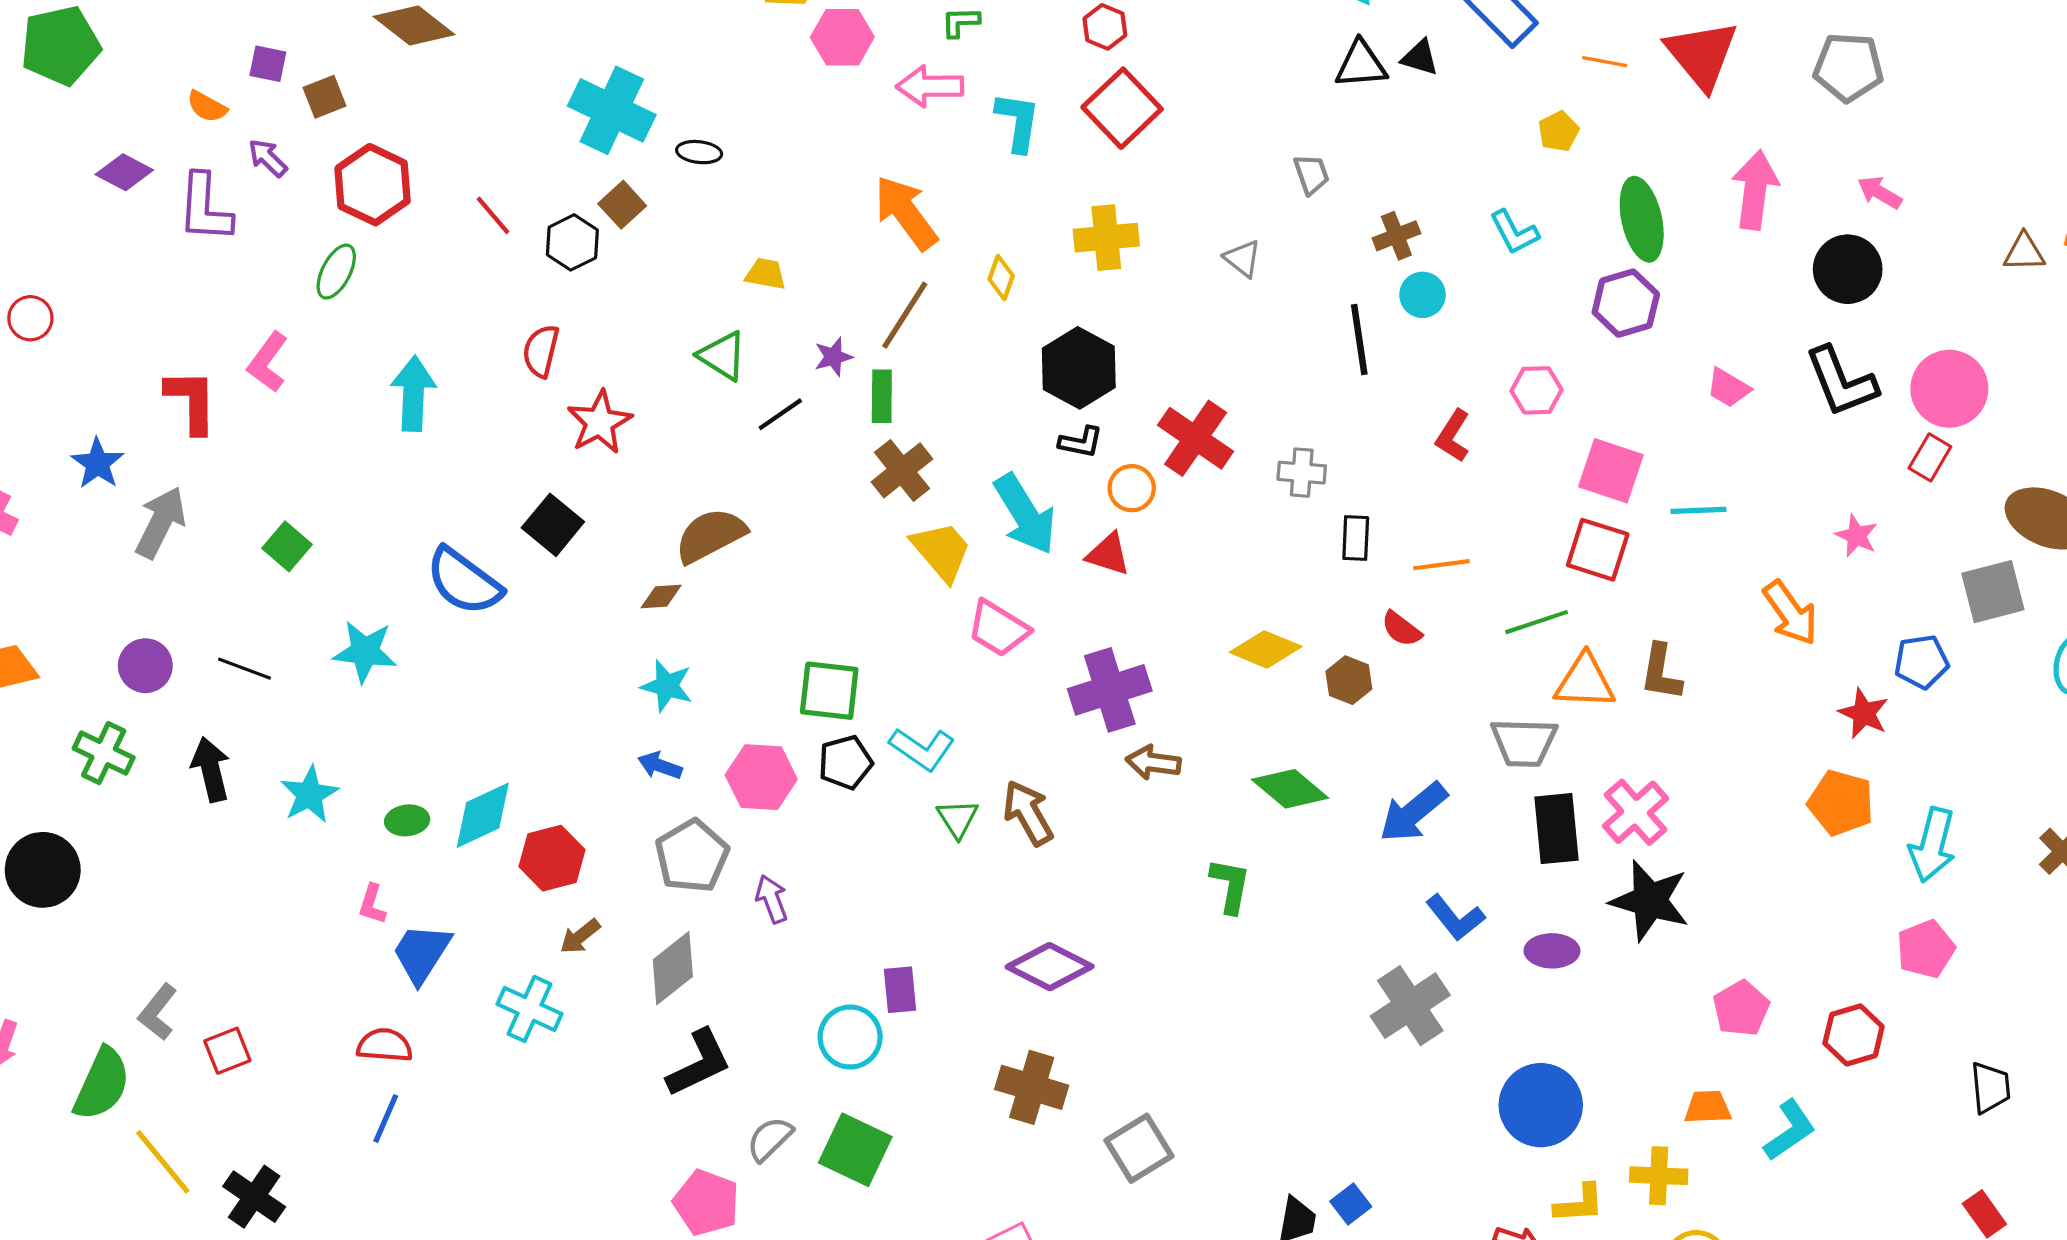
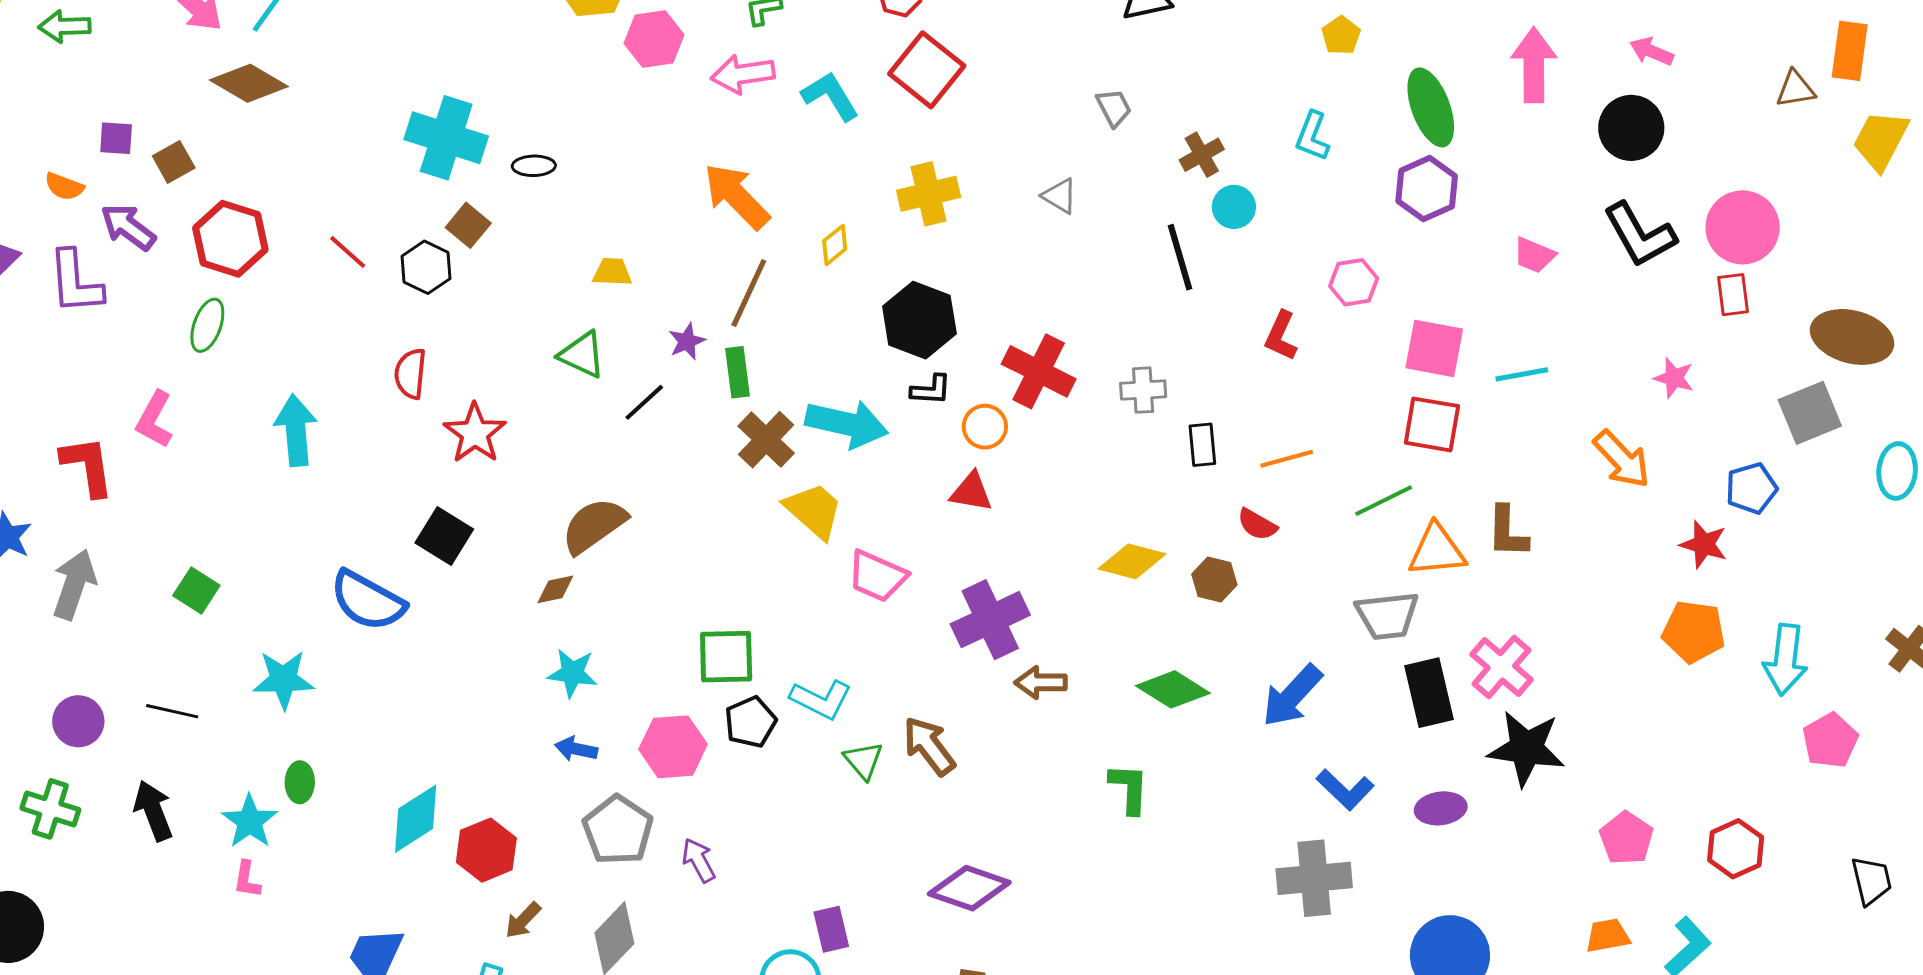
cyan L-shape: (1018, 122) -> (830, 96), turned -32
purple arrow: (268, 158) -> (128, 227), size x1.4
cyan L-shape: (1514, 232) -> (1312, 136), turned 57
yellow diamond: (1001, 278) -> (835, 245), turned 39
red rectangle: (1930, 457) -> (1733, 295), turned -30
cyan arrow: (1025, 514) -> (847, 424), moved, turned -38
green ellipse: (407, 820) -> (300, 782), moved, turned -75
pink L-shape: (372, 904) -> (247, 879), moved
pink pentagon: (1926, 949) -> (1830, 741), moved
gray cross: (1410, 1006) -> (1314, 878), turned 36

